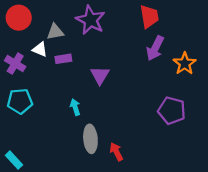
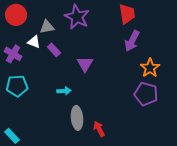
purple rectangle: (63, 59) -> (54, 50), turned 56
orange star: (185, 64) -> (150, 68), moved
cyan arrow: (75, 107) -> (64, 91), turned 104

